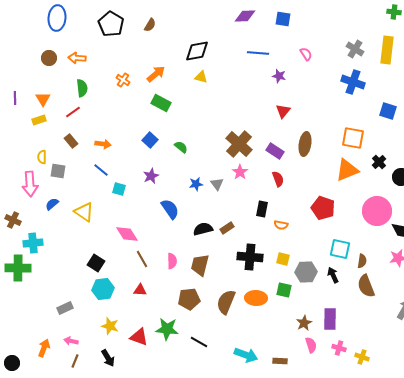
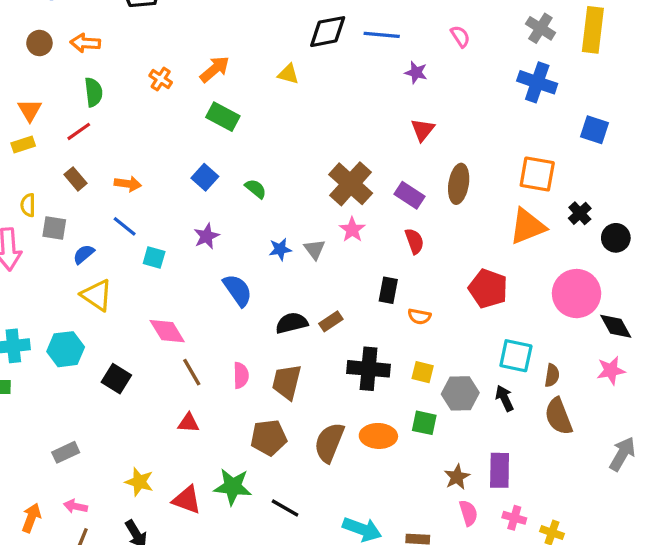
black diamond: (197, 51) -> (328, 32), moved
blue semicircle: (52, 204) -> (84, 254), moved
cyan hexagon: (103, 289) -> (66, 349), moved

